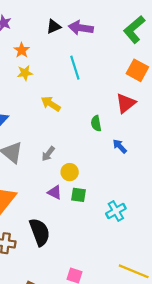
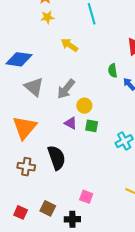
green semicircle: (96, 123) -> (113, 71), moved
gray arrow: (48, 154) -> (66, 89), size x1.5

